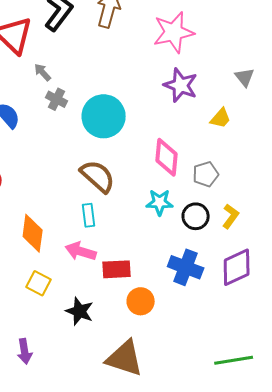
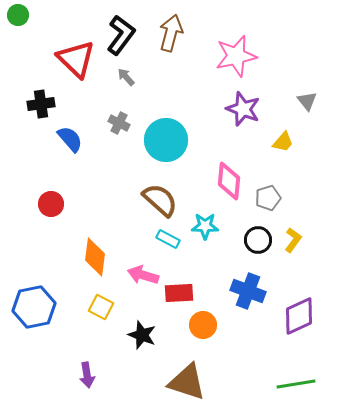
gray arrow: (43, 72) -> (126, 77), moved
cyan star: (160, 202) -> (205, 226), moved
cyan rectangle: (89, 215) -> (168, 239), moved, turned -55
purple diamond: (237, 267) -> (299, 316), moved

